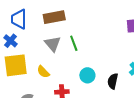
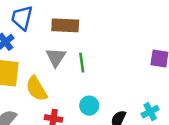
yellow semicircle: (43, 72) -> (36, 89), size x1.5

